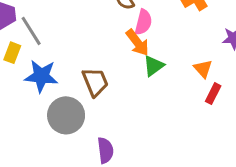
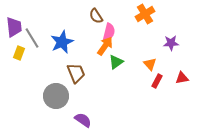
orange arrow: (137, 43) -> (105, 46), turned -108
blue star: (41, 76) -> (62, 42), moved, turned -30
purple semicircle: (105, 150) -> (83, 120), turned -48

